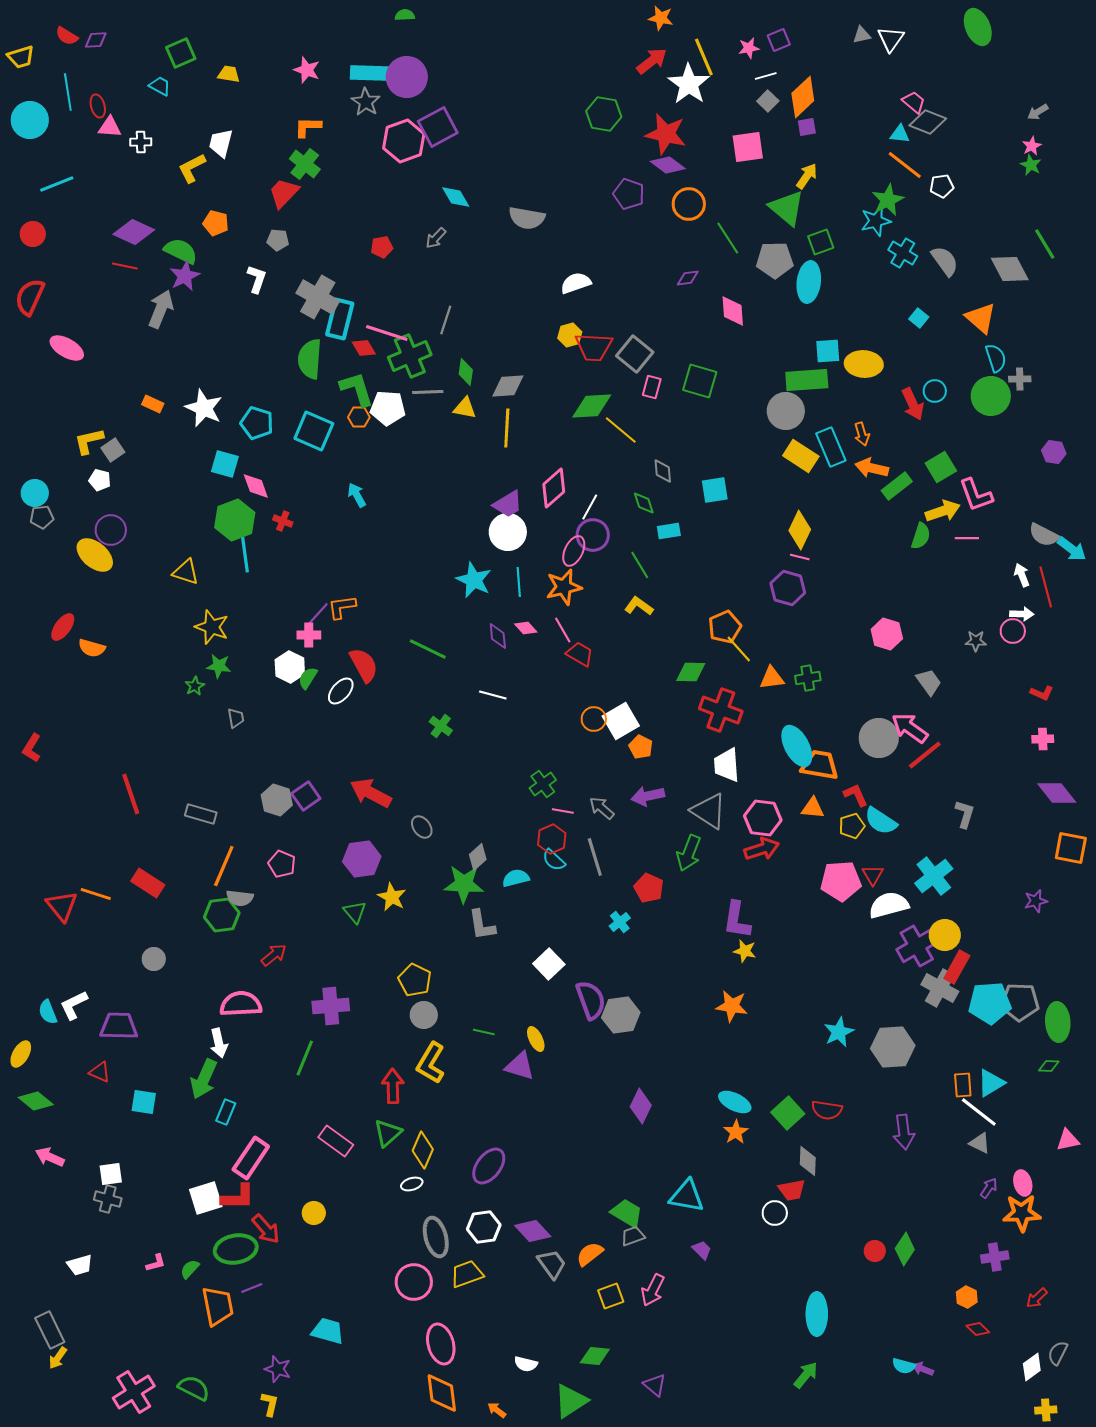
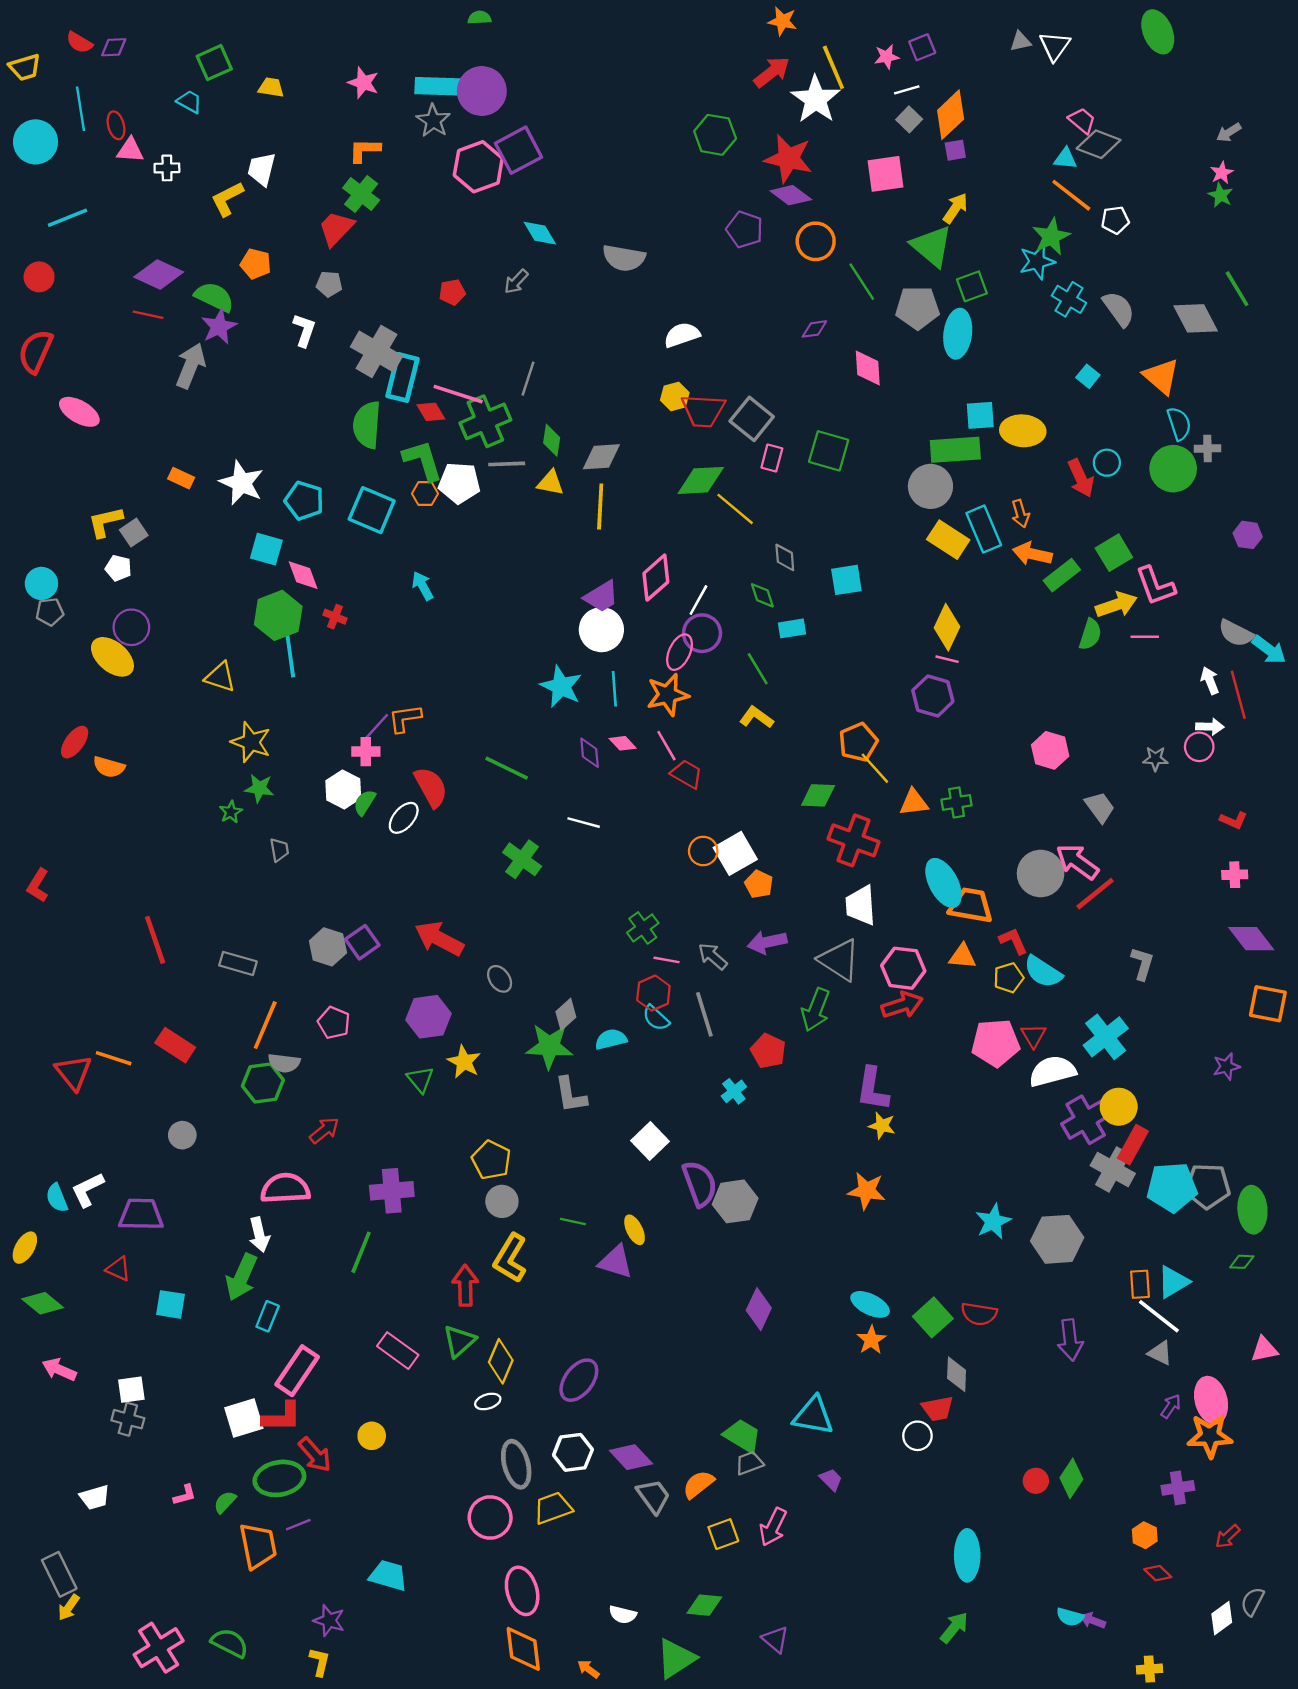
green cross: (441, 726) -> (522, 859), size x1.4
pink ellipse: (1023, 1183) -> (1211, 1400), size x1.5
yellow cross: (1046, 1410) -> (1149, 1669), moved

